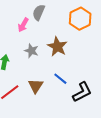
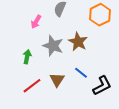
pink arrow: (23, 25) -> (36, 22), moved
gray star: (31, 51) -> (53, 46), size x1.5

